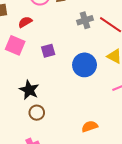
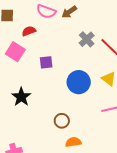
gray cross: (85, 20) -> (87, 39), turned -35
brown circle: (37, 113) -> (62, 121), moved

